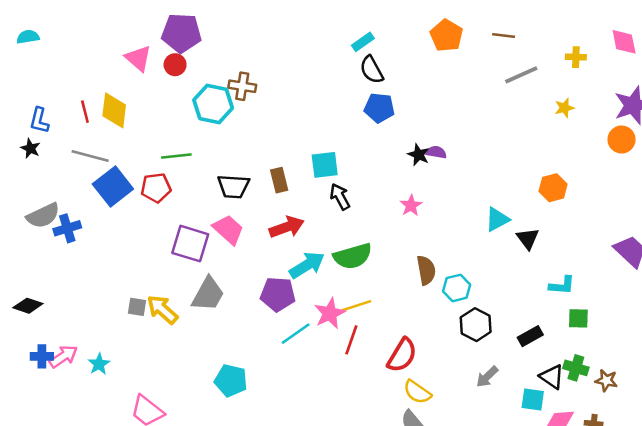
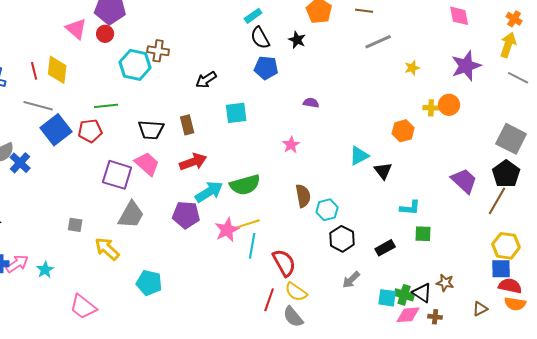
yellow cross: (576, 57) -> (431, 108), moved
orange circle: (622, 140) -> (449, 105), moved
black star: (419, 155) -> (297, 40), moved
cyan square: (325, 165) -> (236, 113), moved
black arrow: (340, 197) -> (206, 80), moved, turned -95
blue cross: (67, 228) -> (20, 163), turned -30
yellow arrow: (162, 309) -> (107, 249), moved
cyan line: (296, 334) -> (252, 246), moved, turned -45
red line: (351, 340) -> (269, 300), moved
red semicircle: (402, 355) -> (284, 263), turned -60
green cross: (576, 368) -> (404, 295), moved
black triangle: (552, 377) -> (422, 293), moved

